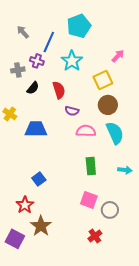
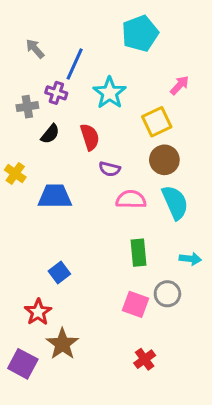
cyan pentagon: (79, 26) -> (140, 33), moved
gray circle: (110, 210) -> (167, 294), moved

